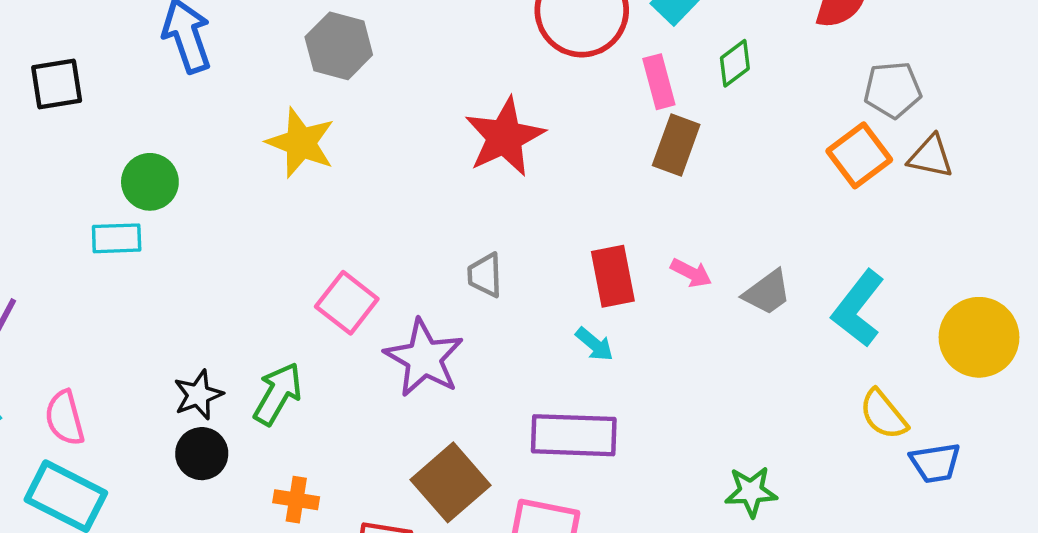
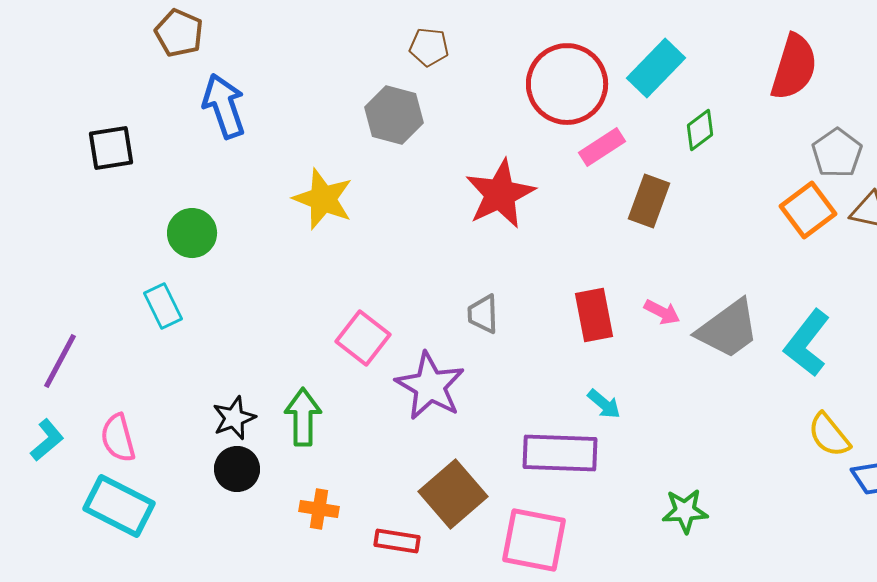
gray hexagon: (339, 46) -> (394, 115), moved
pink rectangle: (659, 82) -> (602, 147), moved, turned 72
gray pentagon: (893, 90) -> (837, 153), turned -30
cyan rectangle: (117, 238) -> (163, 306), moved, turned 66
gray trapezoid: (767, 292) -> (728, 329), size x1.5
cyan arrow: (594, 344) -> (604, 404), moved
green arrow: (278, 394) -> (303, 417), turned -30
green star: (751, 492) -> (685, 511), moved

